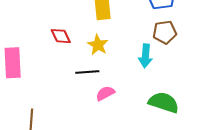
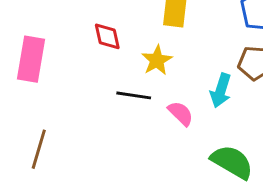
pink semicircle: (105, 93) -> (181, 113), moved, turned 60

